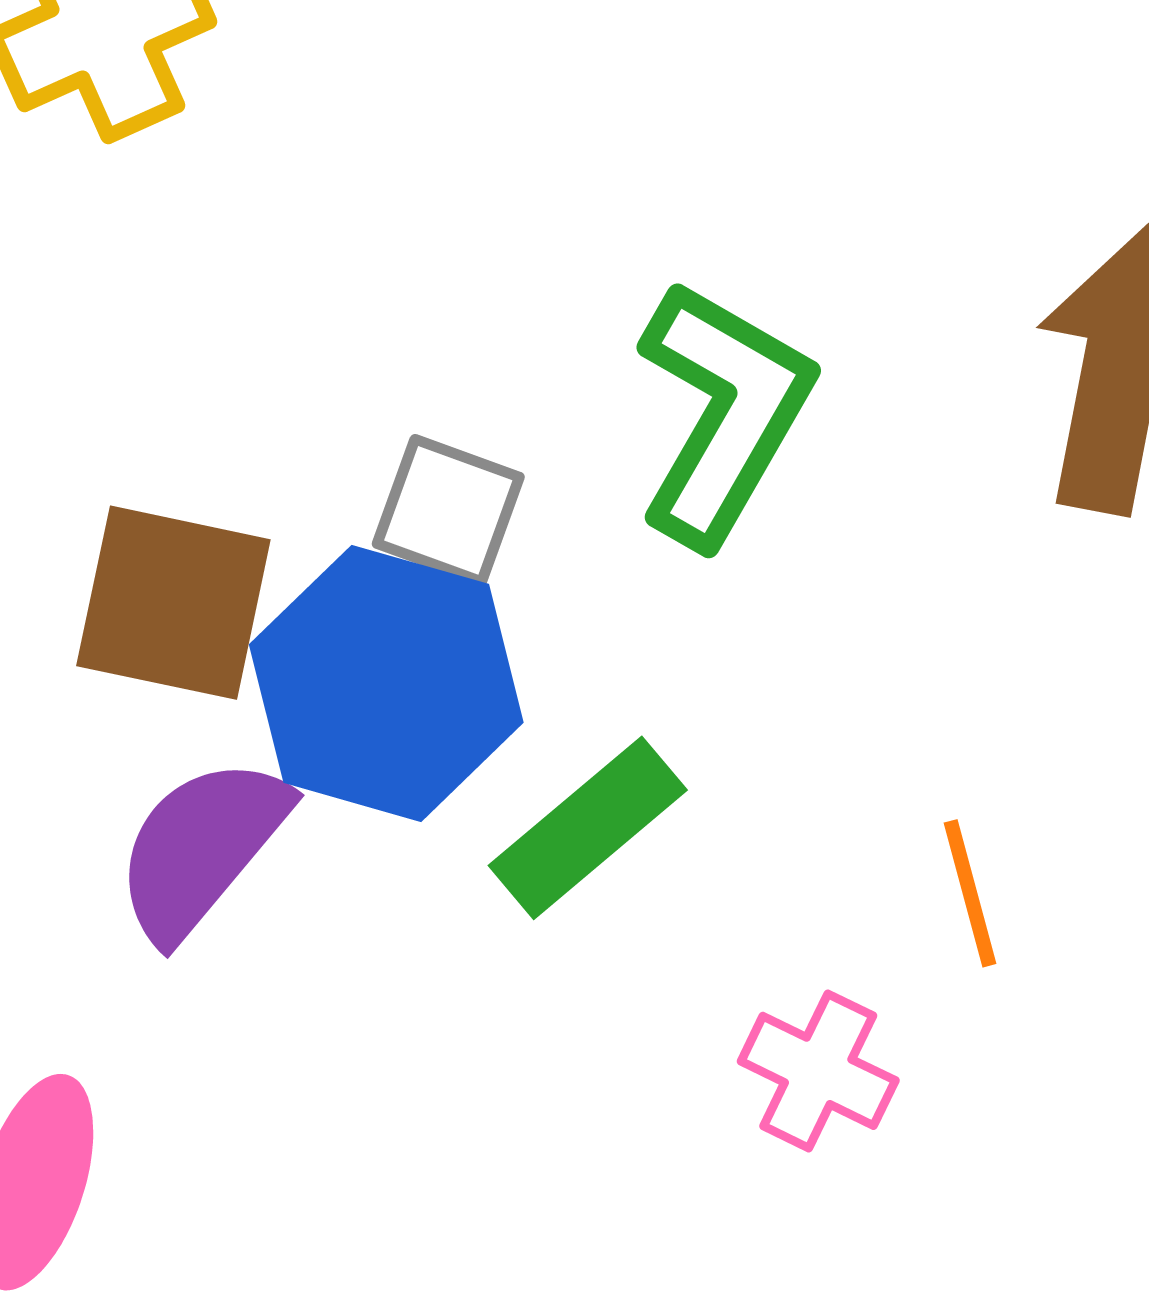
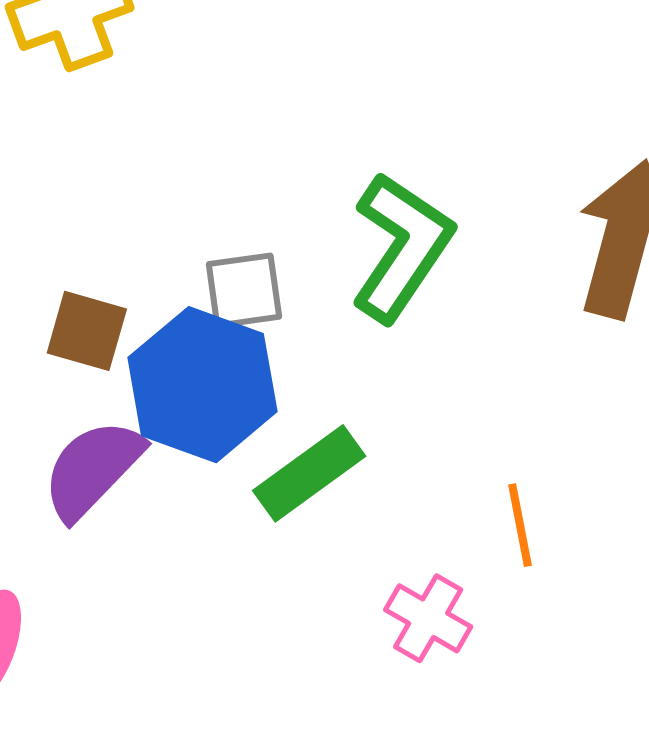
gray square: (448, 510) -> (244, 290), turned -32
brown square: (173, 603) -> (87, 331), size x0.7

